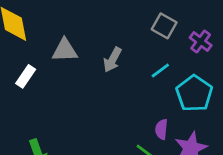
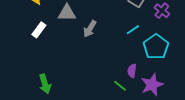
gray arrow: (112, 60) -> (90, 29), moved

